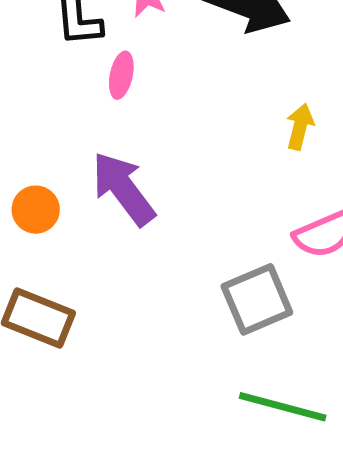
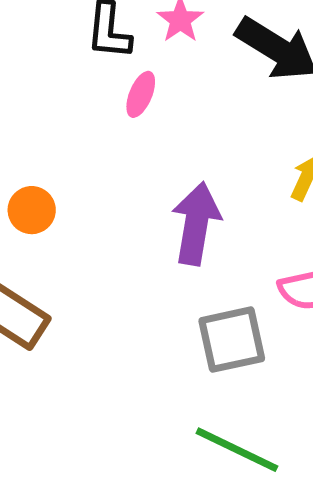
purple arrow: (123, 189) -> (196, 224), moved, turned 36

